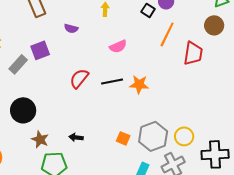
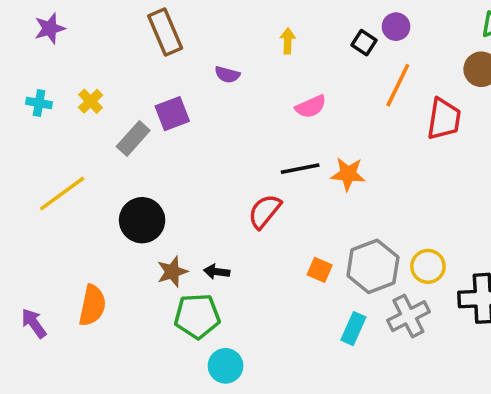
red semicircle: (79, 78) -> (265, 211), moved
black arrow: (76, 137) -> (217, 272), moved
brown star: (40, 139) -> (172, 272), turned 30

